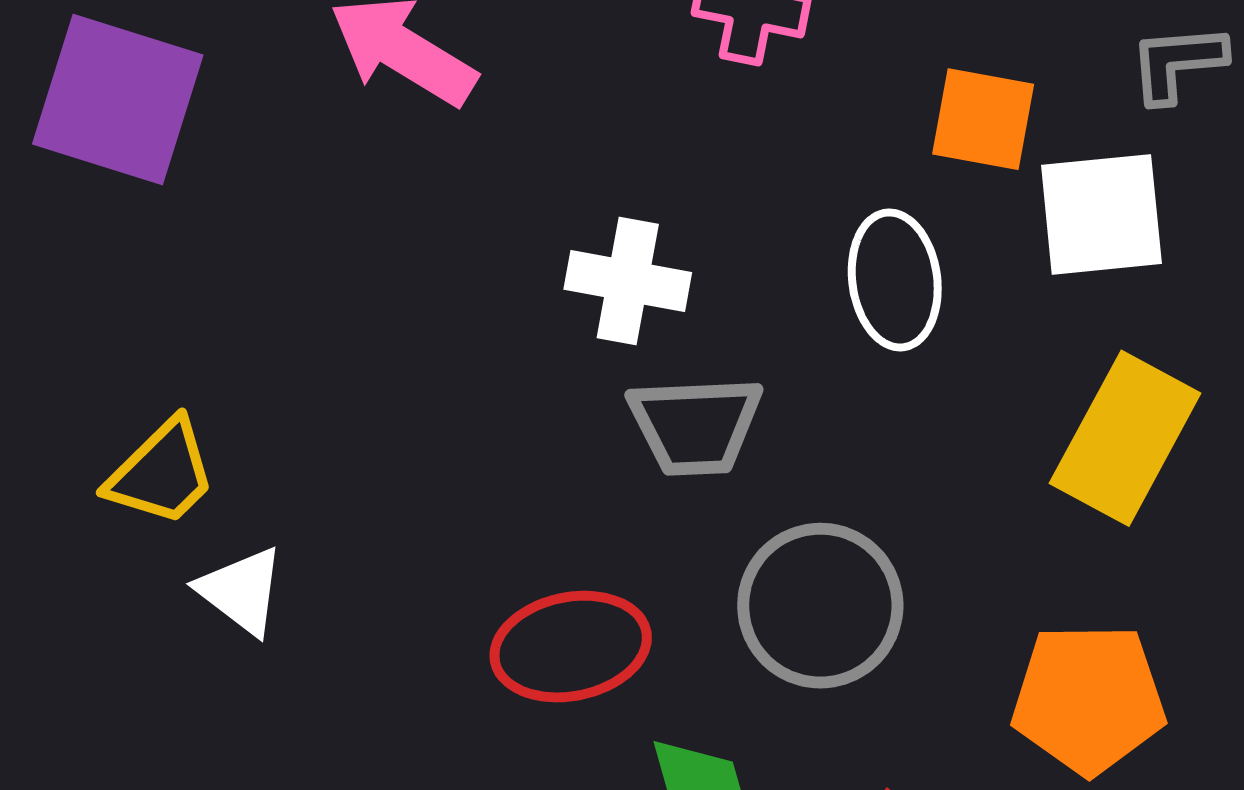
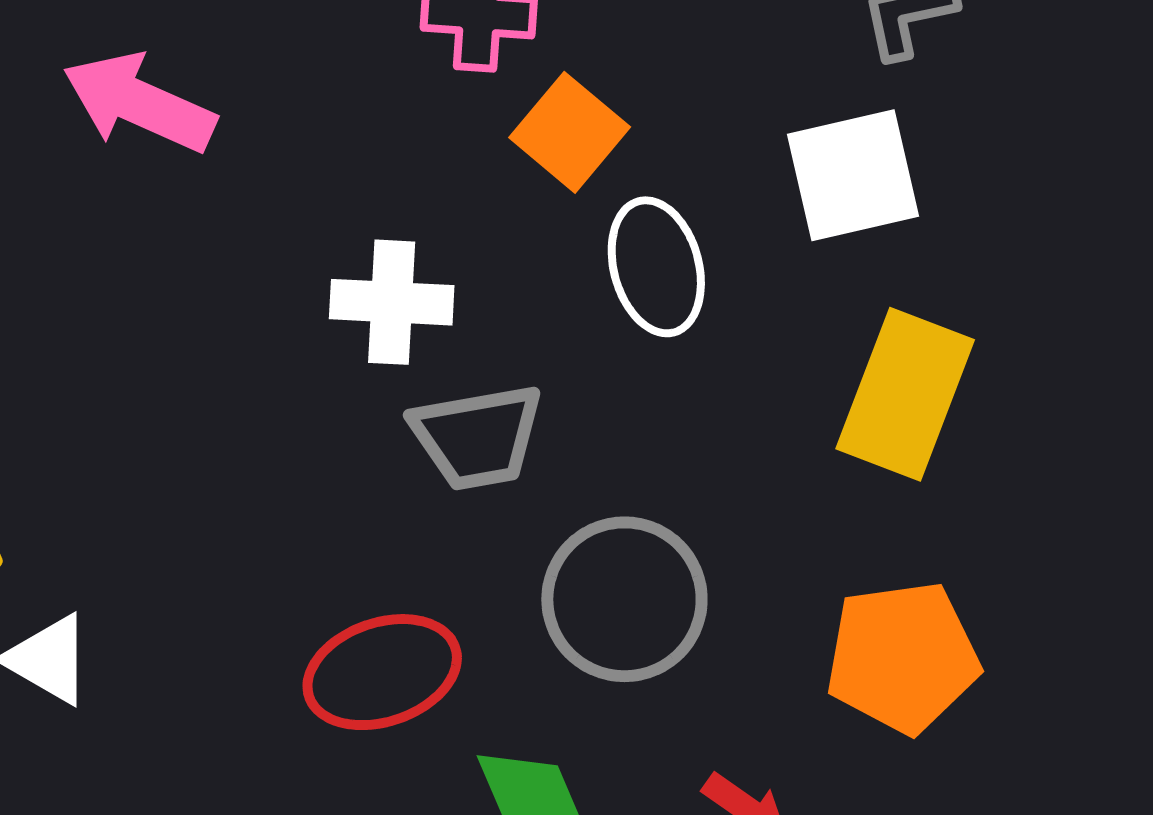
orange square: (983, 119) -> (570, 132), moved, turned 37

